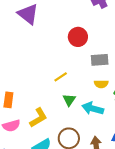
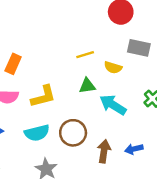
yellow semicircle: (101, 84) -> (113, 67), moved
green triangle: (69, 100) -> (87, 86), turned 32

